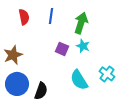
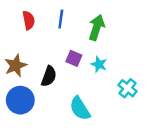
cyan star: (83, 46) -> (99, 64), moved
cyan semicircle: (79, 80) -> (80, 108), moved
black semicircle: (41, 91) -> (49, 76), moved

